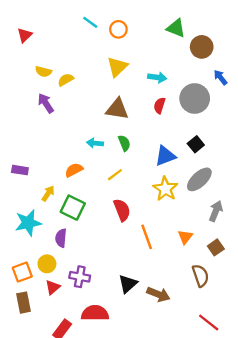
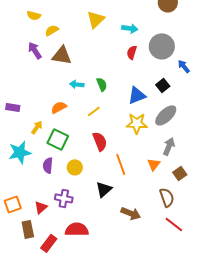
yellow semicircle: (43, 72) -> (34, 15), moved
blue arrow: (220, 77) -> (184, 66), moved
brown triangle: (117, 109) -> (62, 55), moved
yellow star: (165, 189) -> (137, 123), turned -30
gray arrow: (216, 211) -> (169, 146), moved
yellow circle: (47, 264) -> (75, 167), moved
orange square: (22, 272) -> (13, 204), moved
black triangle: (128, 284) -> (104, 189), moved
brown rectangle: (23, 303) -> (28, 229), moved
red line: (209, 322) -> (174, 224), moved

